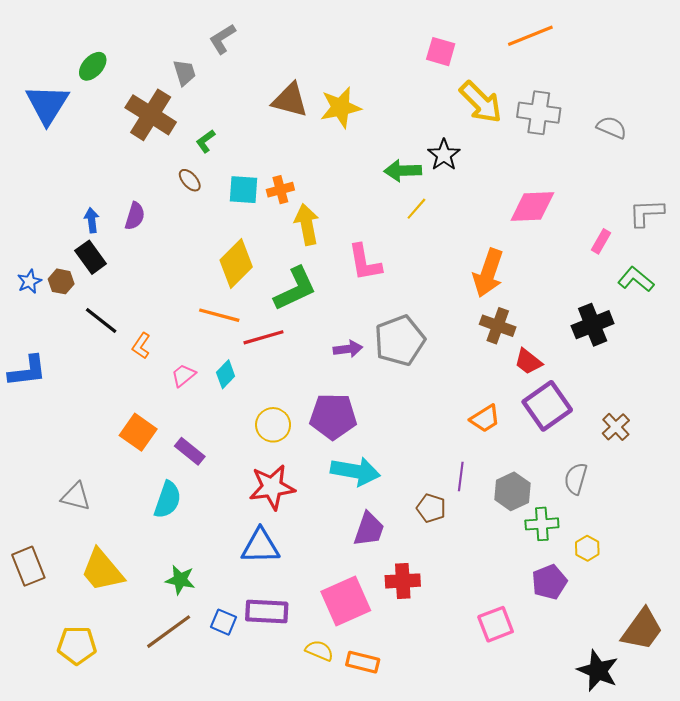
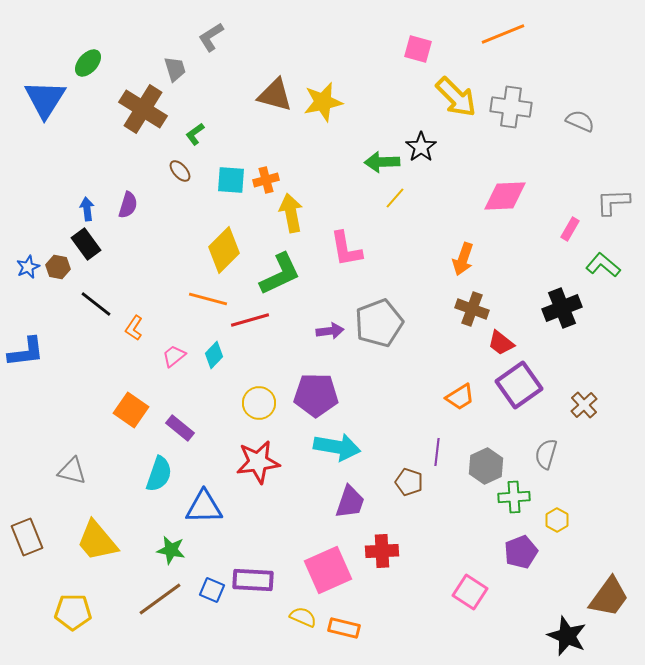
orange arrow: (488, 273) -> (463, 259), size x0.7
blue triangle: (260, 546) -> (204, 507), moved
pink square: (496, 624) -> (470, 592), turned -36

